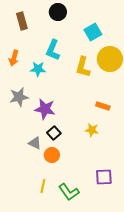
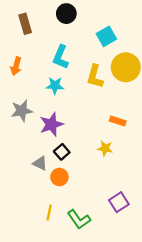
cyan star: (38, 69) -> (55, 86), moved
purple star: (45, 109) -> (51, 124), turned -30
purple square: (104, 177) -> (119, 202), turned -30

